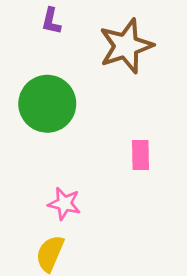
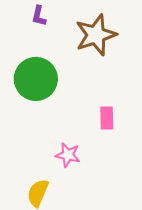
pink star: (64, 204) -> (68, 155), moved

